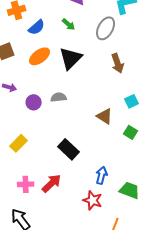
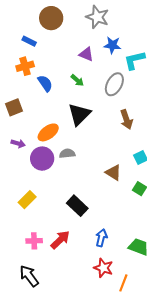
blue semicircle: (37, 27) -> (45, 83), turned -84
orange ellipse: (40, 56) -> (48, 132), moved
purple circle: (34, 102) -> (42, 159), size x1.5
blue arrow: (102, 175) -> (101, 238), moved
red star: (93, 200) -> (103, 268), moved

